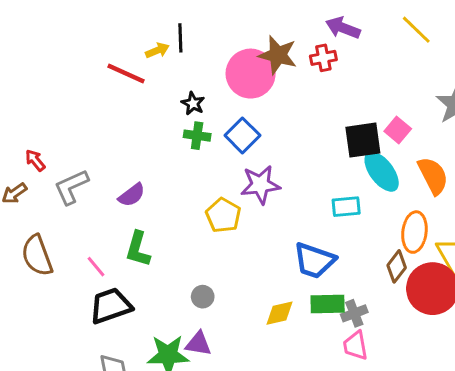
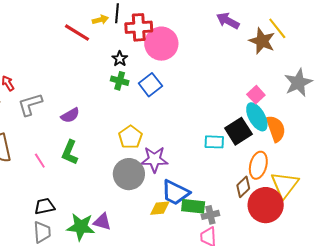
brown star: (278, 55) -> (262, 41), moved
red cross: (323, 58) -> (139, 27), moved, size x1.5
black square: (363, 140) -> (238, 131), moved, turned -32
cyan ellipse: (382, 172) -> (257, 117), moved
purple star: (260, 185) -> (154, 159), moved
blue trapezoid: (314, 260) -> (175, 193), moved
gray circle: (203, 297) -> (129, 174), moved, size x2.0
black trapezoid: (111, 306) -> (45, 206), moved, size x0.7

